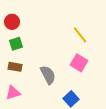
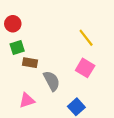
brown rectangle: (15, 67) -> (30, 63), moved
pink triangle: (13, 93) -> (27, 100), moved

